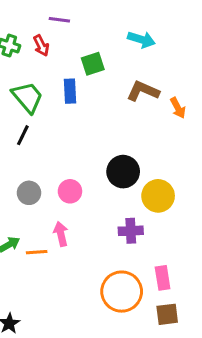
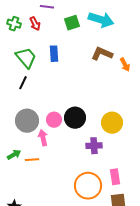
cyan arrow: (141, 39) -> (101, 20), size x1.4
green square: (93, 64) -> (72, 23), moved
black circle: (123, 172) -> (75, 118), moved
gray circle: (29, 193) -> (27, 121), size x1.5
pink arrow: (61, 234) -> (43, 138), moved

